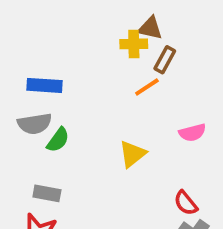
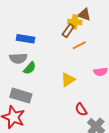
brown rectangle: (165, 60) -> (68, 31), moved
gray rectangle: (47, 193) -> (21, 96), size x1.5
red semicircle: (186, 203) -> (81, 110), moved

